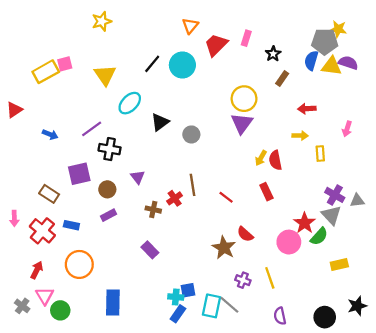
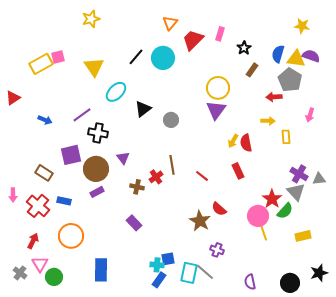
gray pentagon: (325, 41) -> (290, 80), moved, turned 30
brown circle: (107, 189) -> (96, 169), size x1.6
yellow line: (270, 278) -> (263, 231), moved

